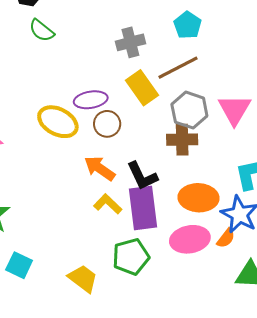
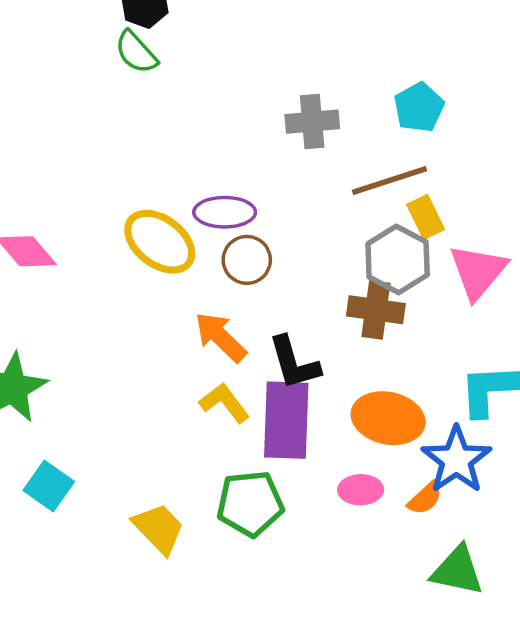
green semicircle: (42, 30) -> (136, 52), moved
yellow rectangle: (142, 88) -> (426, 217), moved, size x0.7
pink ellipse: (190, 239) -> (361, 490), size x0.6

